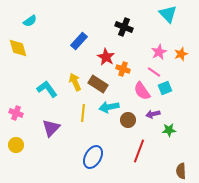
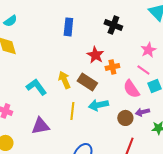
cyan semicircle: (30, 21) -> (10, 21), moved
blue rectangle: (79, 41) -> (68, 27), moved, turned -36
orange cross: (123, 69) -> (112, 67), turned -32
brown circle: (128, 120) -> (125, 118), moved
purple triangle: (51, 128) -> (40, 126), turned 36

